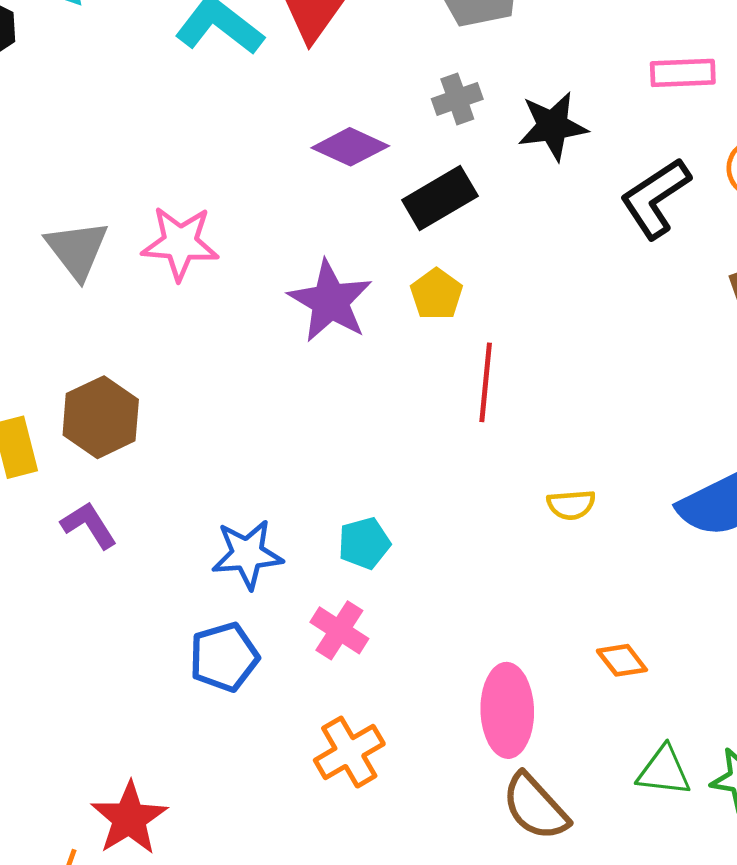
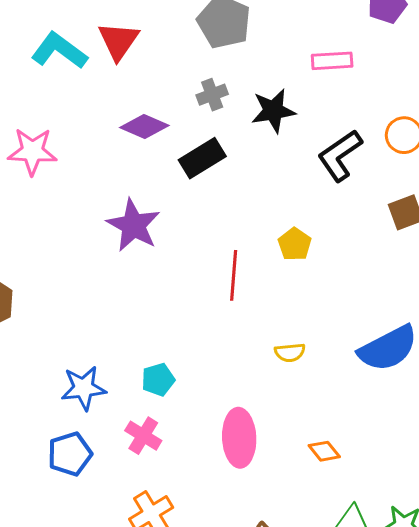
pink rectangle: (683, 73) -> (332, 61), moved
pink star: (180, 243) -> (32, 151), moved
yellow pentagon: (436, 294) -> (295, 244), moved
pink ellipse: (507, 710) -> (239, 438), moved

